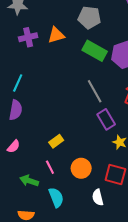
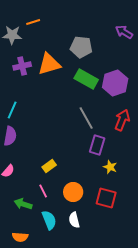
orange triangle: (56, 35) -> (49, 64), size x1.4
purple rectangle: (106, 119) -> (97, 145), turned 48
white semicircle: (98, 197) -> (74, 220), moved

